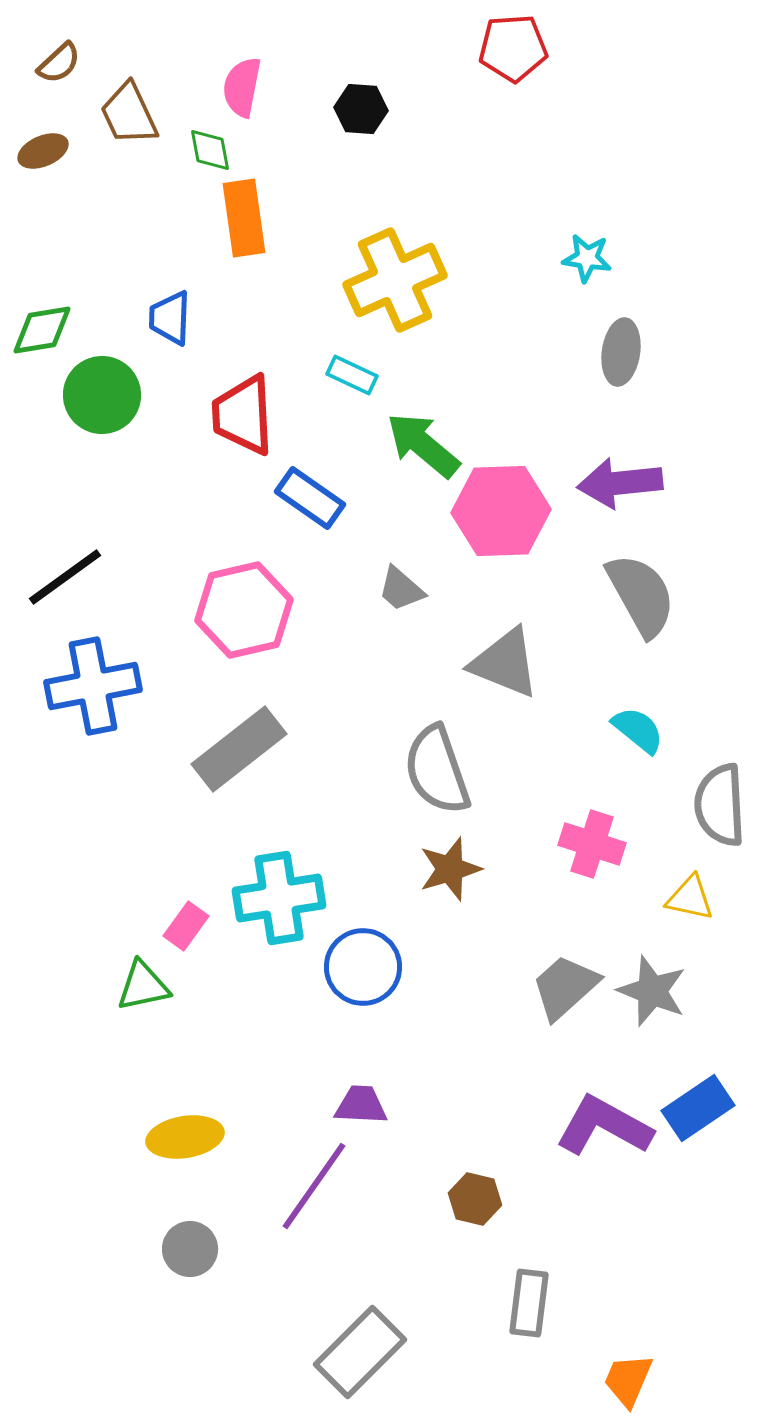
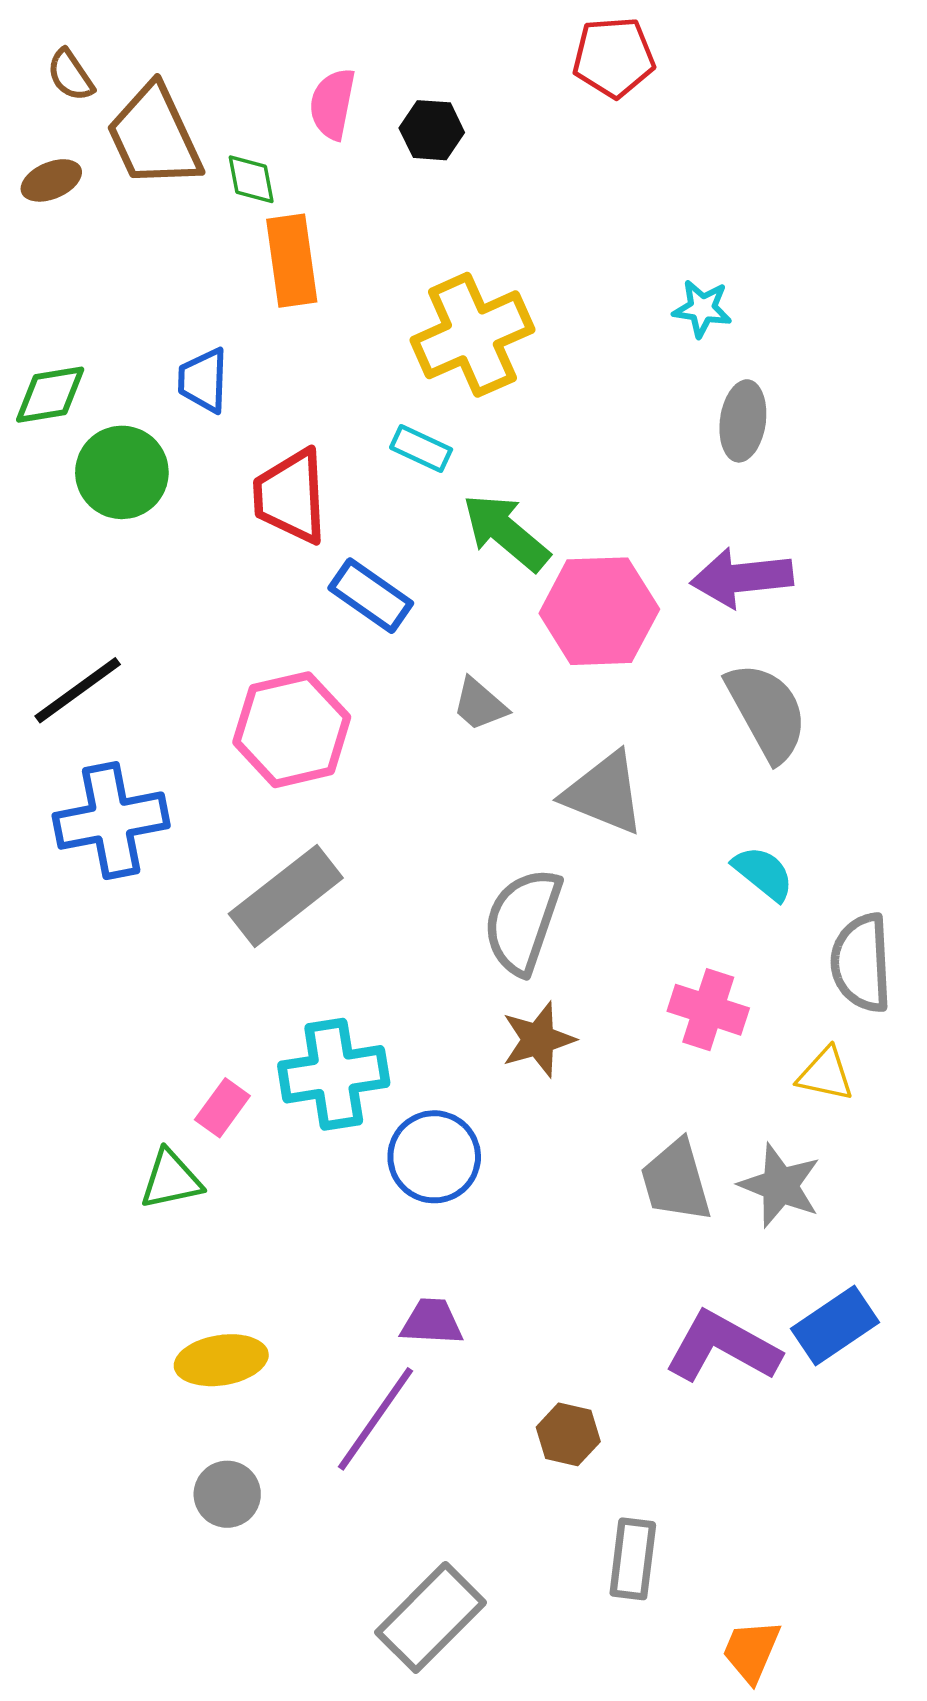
brown semicircle: (59, 63) -> (70, 75), turned 99
pink semicircle: (242, 87) -> (332, 104), moved
brown trapezoid: (129, 114) -> (154, 136), size x1.4
gray semicircle: (437, 770) -> (523, 921), turned 38
gray trapezoid: (565, 987) -> (676, 1181), turned -64

